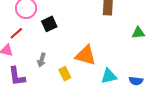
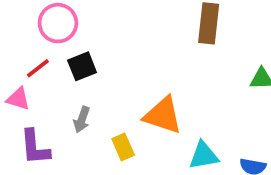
black square: (49, 24) -> (82, 66), moved

